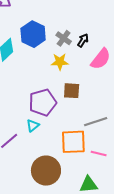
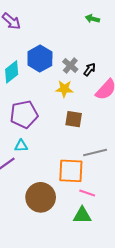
purple pentagon: (43, 103) -> (24, 114), moved
cyan triangle: (33, 126) -> (21, 146), moved, turned 32
pink line: (99, 153) -> (87, 193), moved

